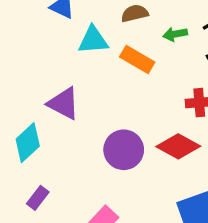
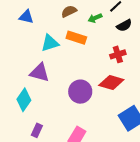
cyan triangle: (93, 40) -> (50, 43), moved

